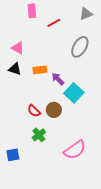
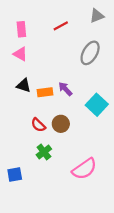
pink rectangle: (32, 11) -> (21, 29), moved
black triangle: (15, 69) -> (24, 86), moved
orange rectangle: (40, 70) -> (45, 92), moved
cyan square: (74, 93) -> (97, 105), moved

